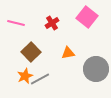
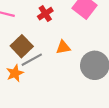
gray line: (40, 79) -> (32, 60), moved

